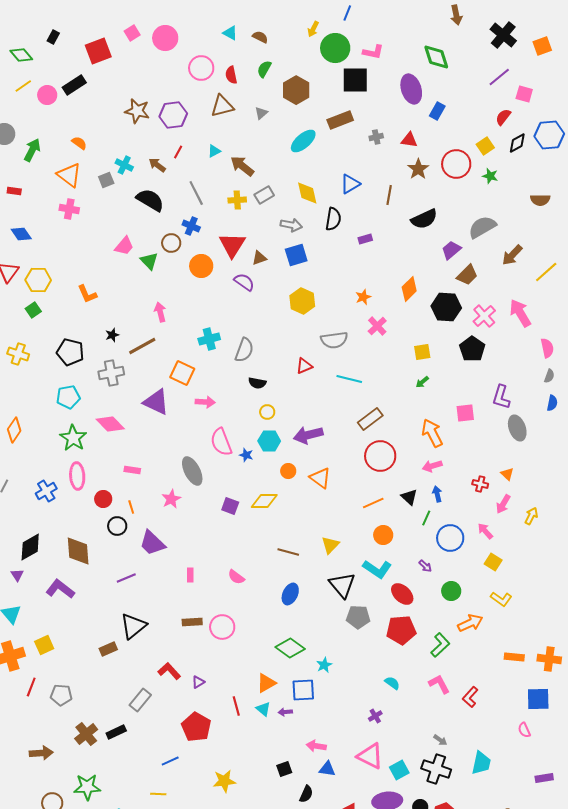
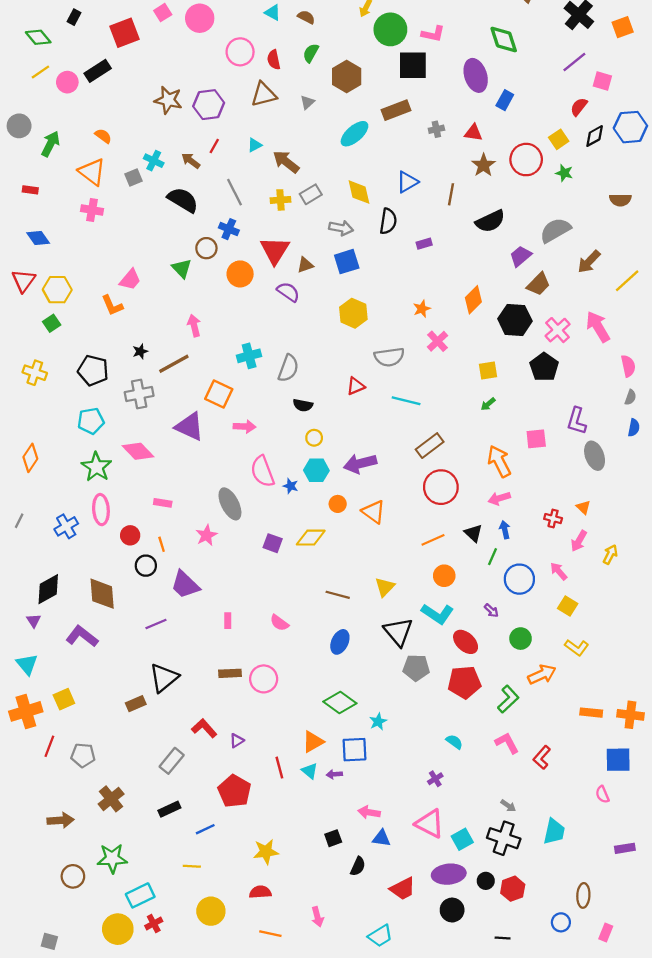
pink trapezoid: (124, 246) -> (130, 280), moved
black rectangle: (116, 732) -> (169, 809), moved

